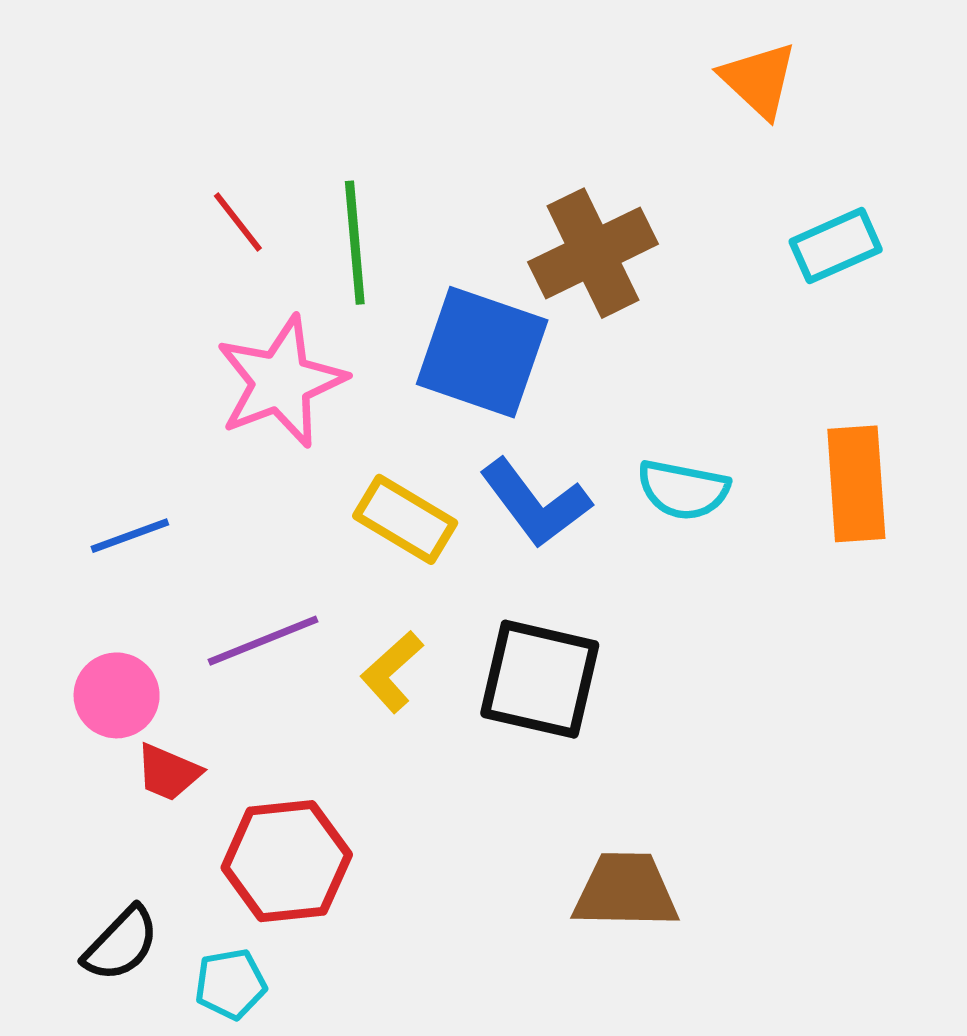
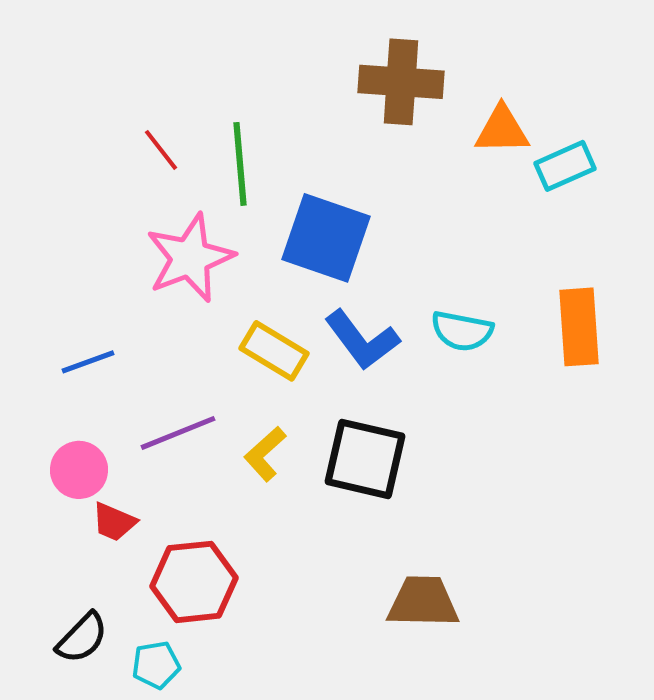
orange triangle: (759, 80) -> (502, 130), moved, turned -44
brown cross: (593, 253) -> (401, 82), moved, turned 30

